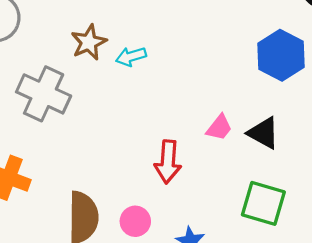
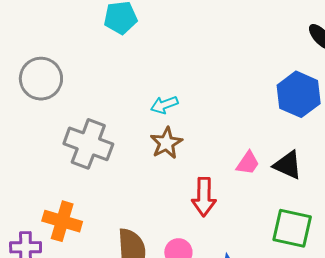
brown star: (89, 42) -> (166, 143), moved

